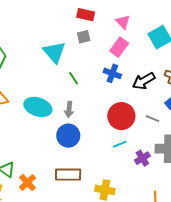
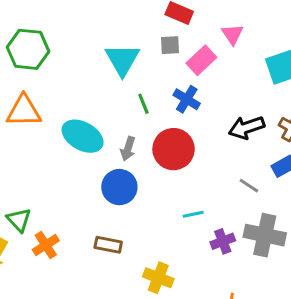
pink rectangle: (119, 47) -> (201, 60), moved
blue cross: (112, 73) -> (187, 99), moved
red circle: (121, 116) -> (174, 149), moved
brown rectangle: (68, 175) -> (108, 245), size x0.7

